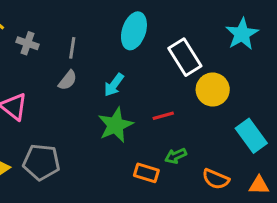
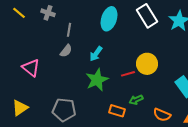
gray cross: (27, 43) -> (48, 13), moved
white rectangle: (185, 57) -> (147, 16), moved
yellow circle: (213, 90) -> (147, 64), moved
gray pentagon: (41, 162) -> (64, 110), moved

